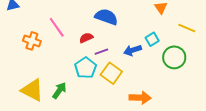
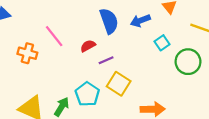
blue semicircle: (106, 17) -> (109, 21), turned 55
blue arrow: (133, 50) -> (140, 21), moved
cyan pentagon: (86, 68) -> (87, 94), moved

